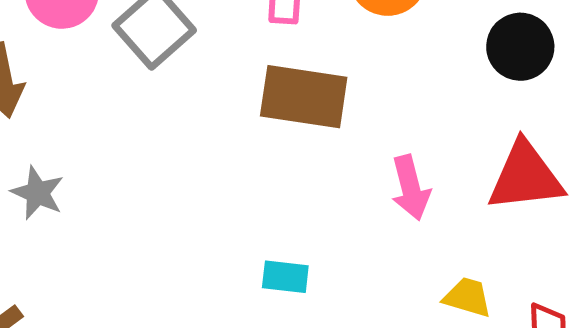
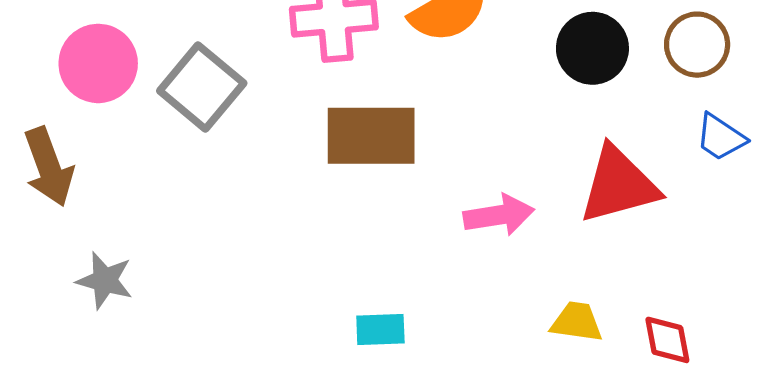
pink arrow: (411, 188) -> (499, 215), turned -76

